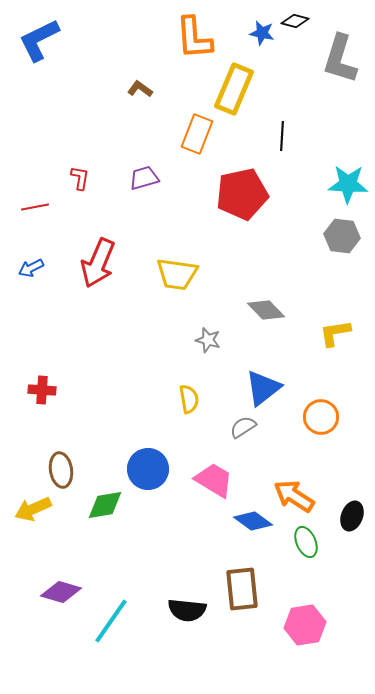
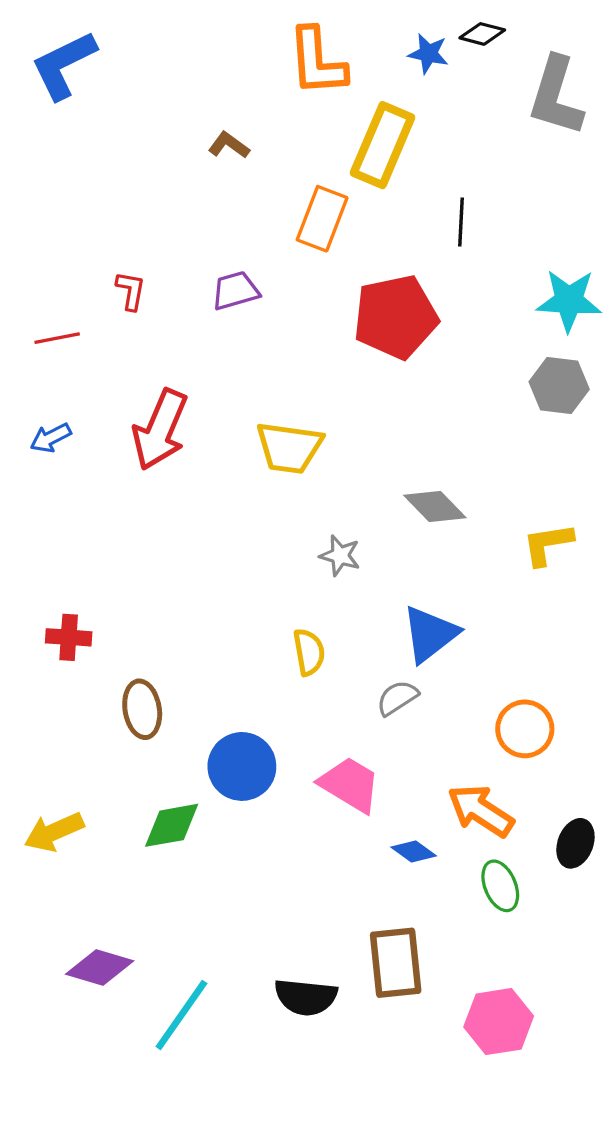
orange circle: (321, 417) -> (525, 729), moved
brown ellipse: (61, 470) -> (142, 709), moved
blue diamond: (253, 521) -> (414, 852), size x0.7

